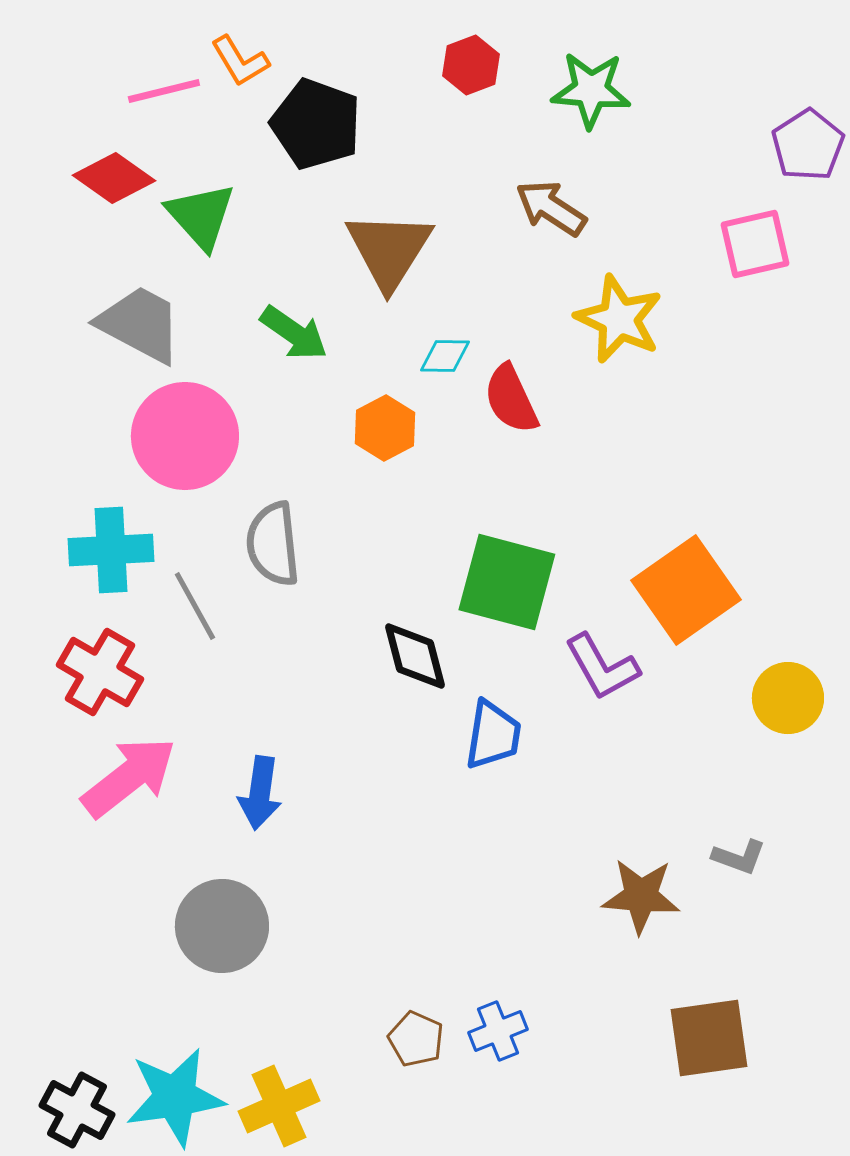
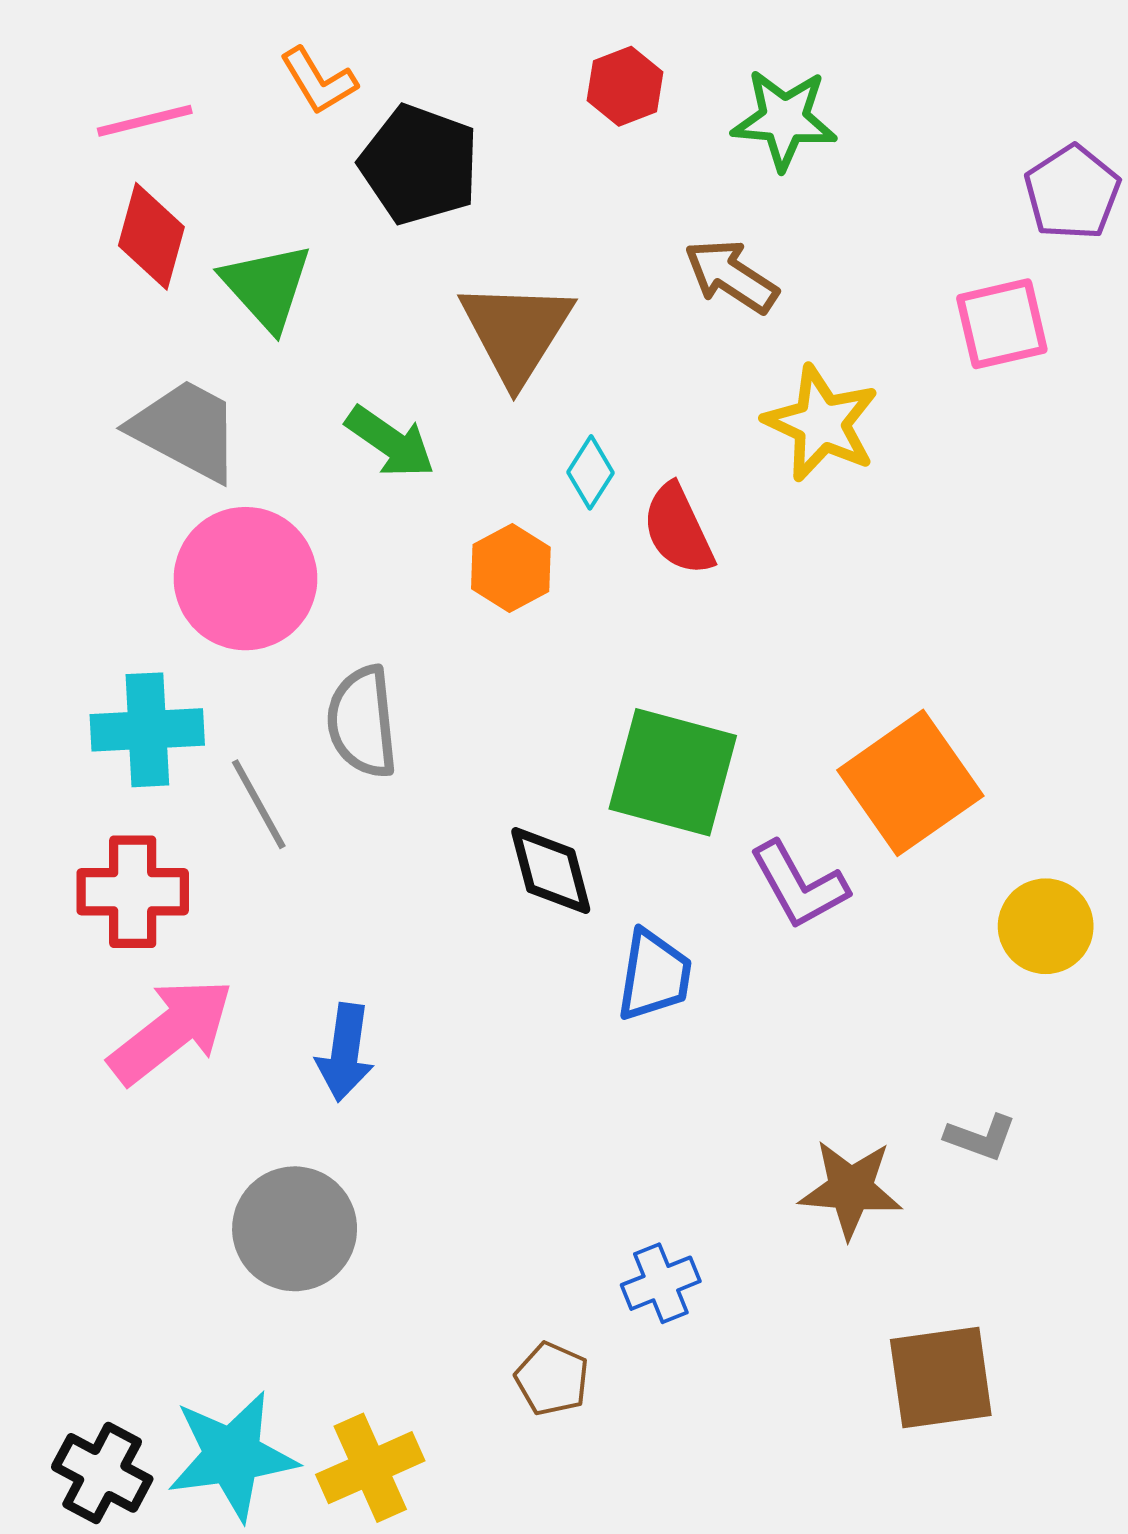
pink line: (164, 91) -> (145, 121), moved
red diamond: (114, 178) -> (151, 236), turned 70
cyan diamond: (445, 356) -> (591, 472), turned -58
red cross: (100, 672) -> (133, 892), turned -30
blue cross: (498, 1031) -> (661, 1283), moved

